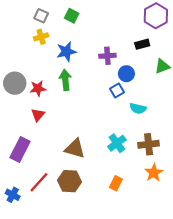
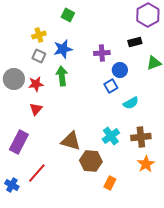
gray square: (41, 16) -> (39, 56), moved
cyan semicircle: (138, 108) -> (131, 103), turned -42
brown hexagon: (70, 181) -> (91, 161), moved
orange rectangle: (116, 183) -> (110, 183), moved

